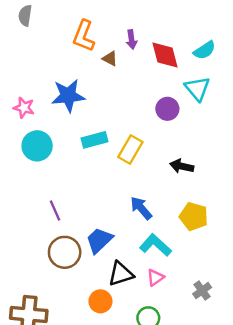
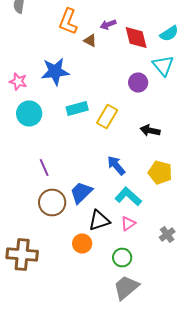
purple arrow: (132, 39) -> (108, 24), turned 77

